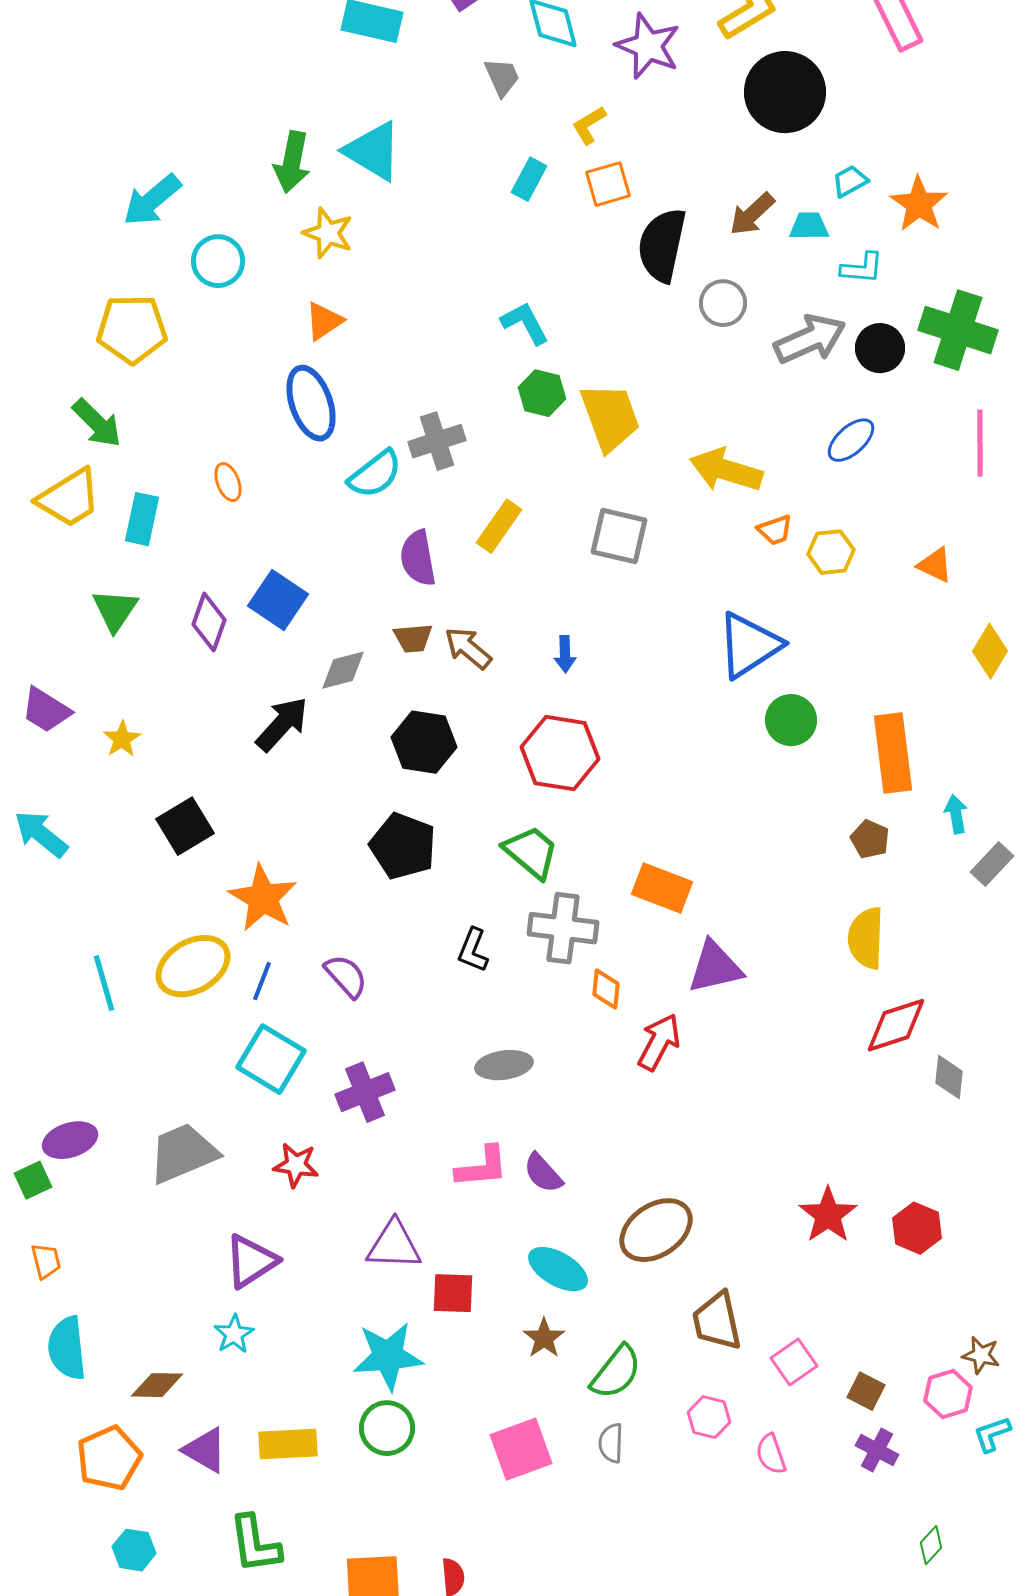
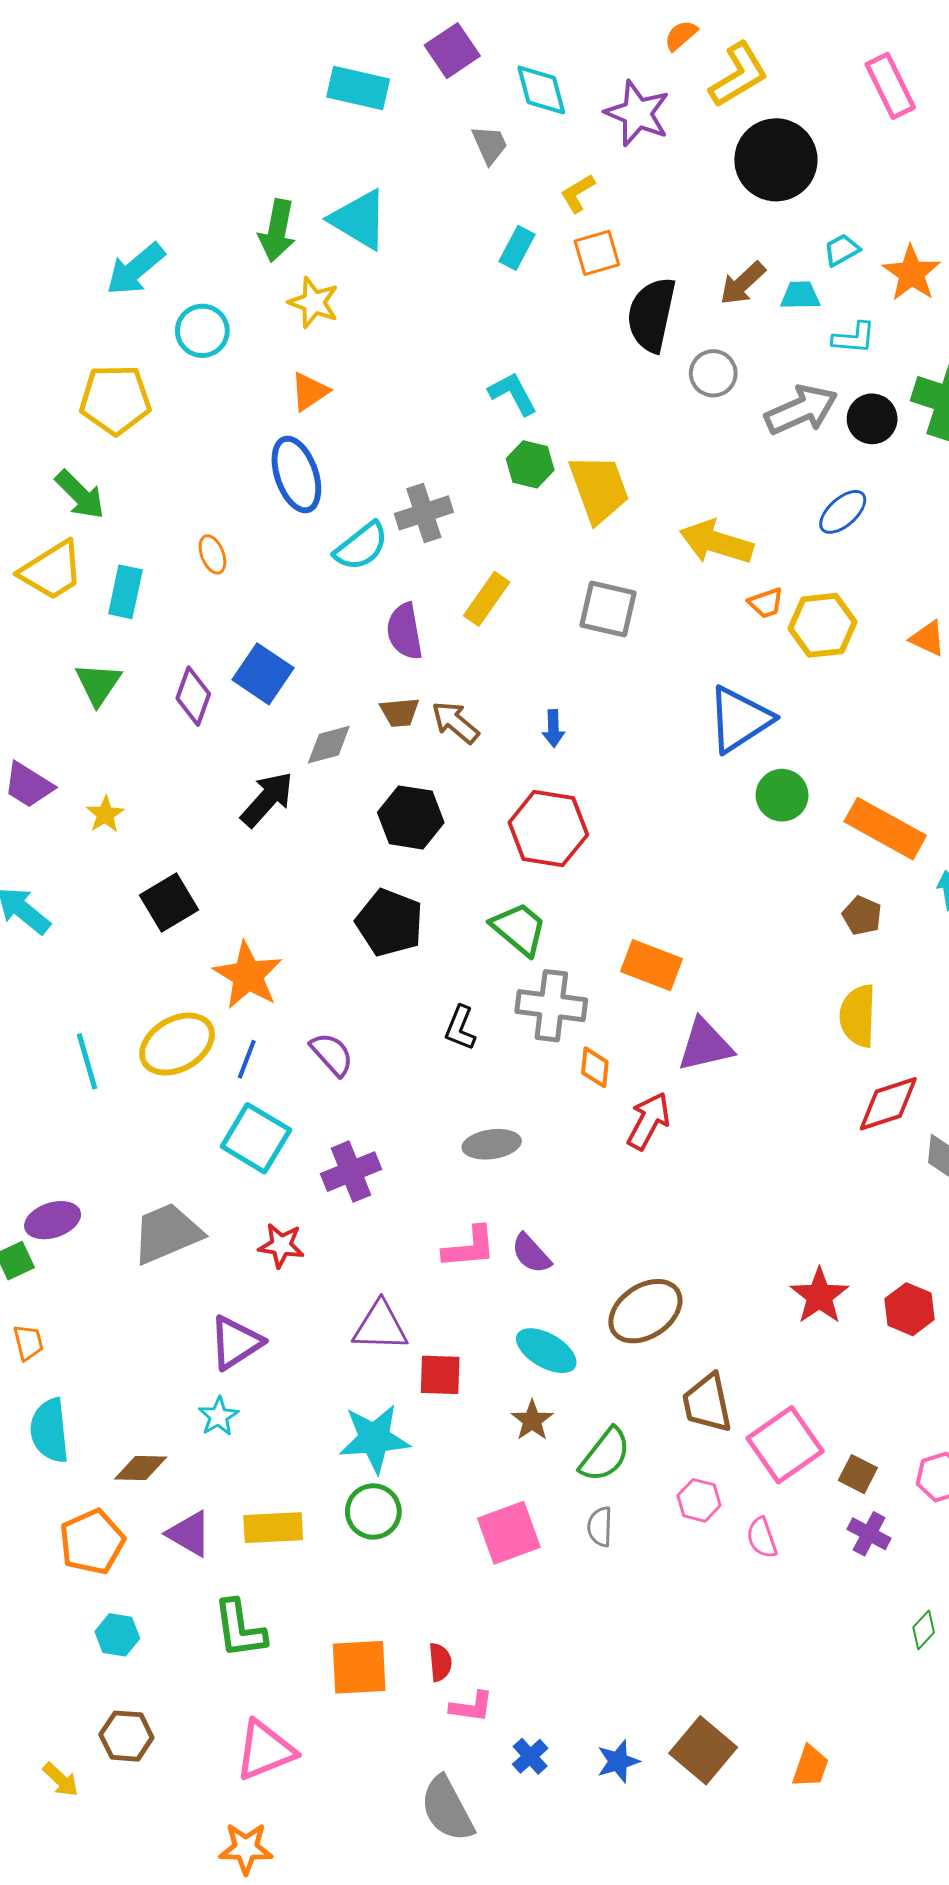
yellow hexagon: (831, 552) -> (822, 625), size x1.4
orange rectangle: (893, 753) -> (885, 829), turned -54
pink square: (794, 1362) -> (785, 1445), size x1.6

